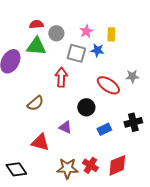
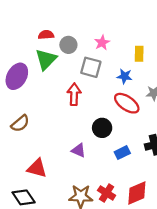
yellow rectangle: (111, 34) -> (139, 54), moved
green triangle: (36, 46) -> (46, 59), turned -50
blue star: (97, 50) -> (125, 76), moved
brown semicircle: (35, 103) -> (20, 123), moved
red triangle: (40, 142) -> (37, 168), moved

